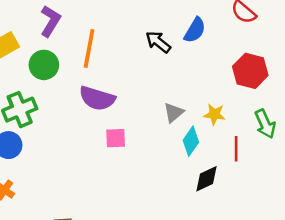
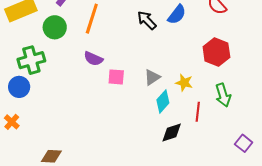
purple semicircle: (97, 98) -> (93, 59), size x0.7
pink square: (116, 138) -> (116, 77), moved

